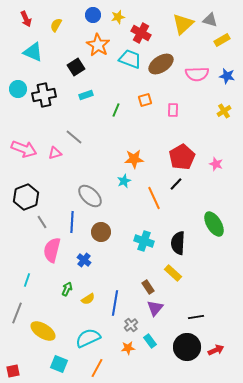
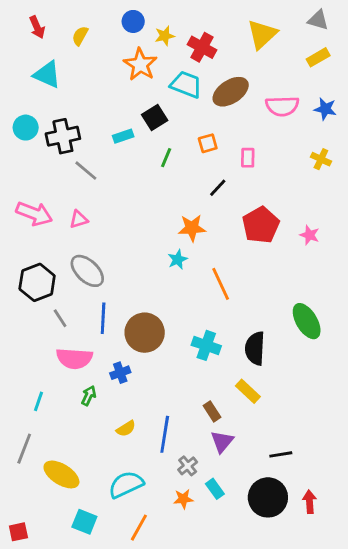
yellow star: (118, 17) -> (165, 36), moved
gray triangle: (210, 20) -> (318, 20), moved
black square: (76, 67) -> (155, 118), moved
yellow cross: (224, 111) -> (321, 159), turned -32
gray line: (74, 137) -> (86, 171), moved
black line: (176, 184) -> (218, 188), moved
gray ellipse: (90, 196) -> (87, 271), moved
brown circle: (101, 232) -> (145, 333), size x1.4
pink semicircle: (52, 250) -> (74, 358), turned -100
blue cross: (84, 260) -> (120, 373), turned 32
green arrow: (67, 289) -> (89, 396), moved
red arrow: (216, 350) -> (309, 502), turned -70

